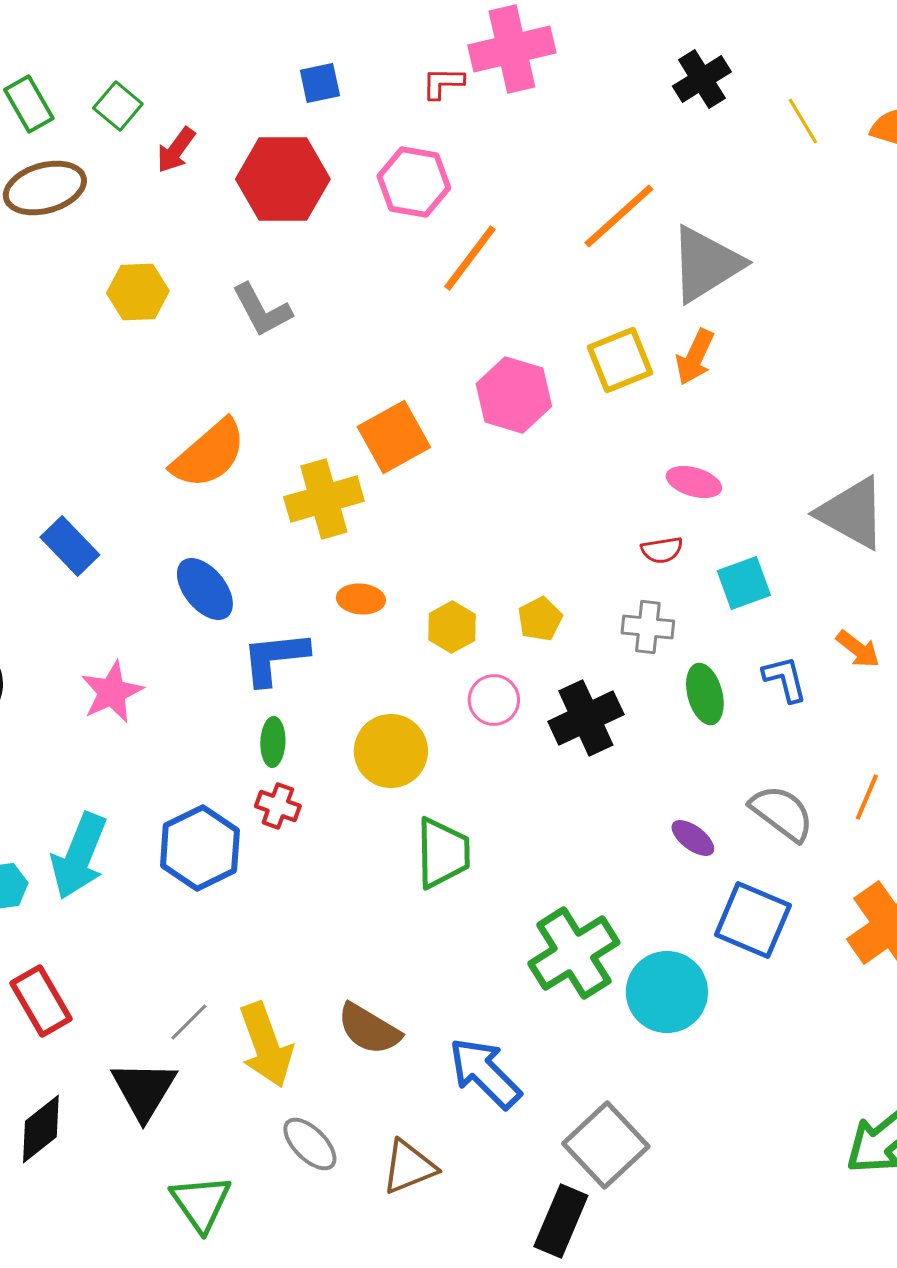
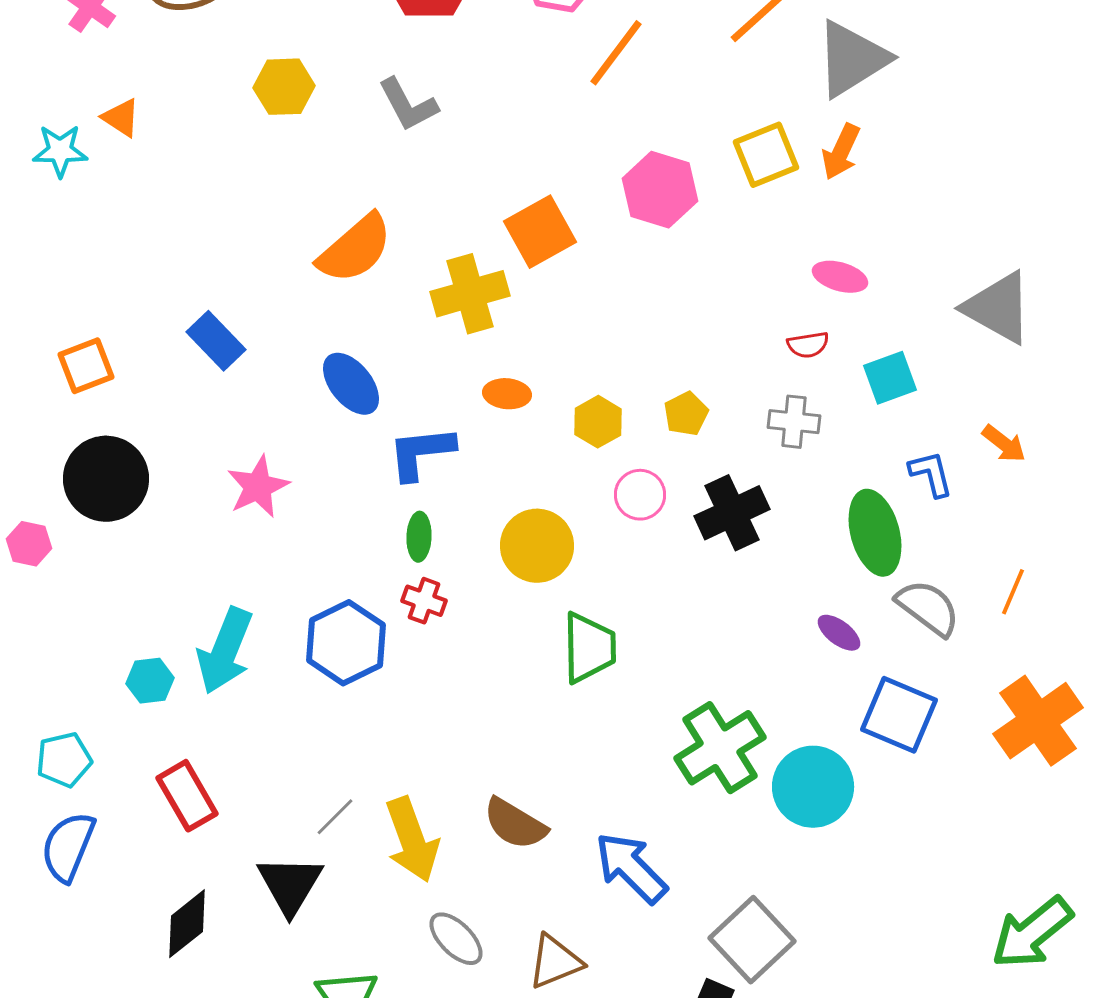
green ellipse: (705, 694) -> (875, 533), moved, size x1.4

